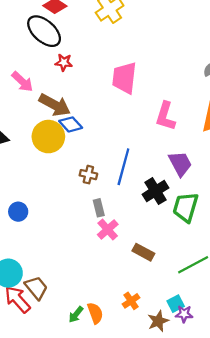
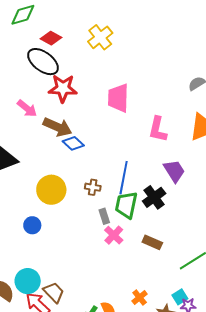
red star: (64, 62) -> (63, 88), size x1.8
yellow circle: (48, 137) -> (51, 190), moved
green trapezoid: (186, 207) -> (126, 205), moved
brown rectangle: (143, 252) -> (152, 242), moved

